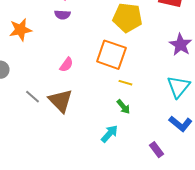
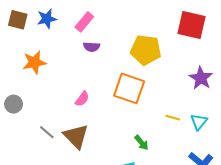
purple semicircle: (62, 15) -> (92, 47), moved
yellow line: (125, 83) -> (173, 118), moved
cyan triangle: (178, 87) -> (199, 122), size x0.7

